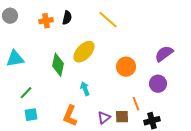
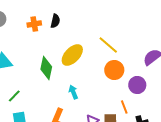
yellow line: (108, 20) -> (108, 45), moved
purple circle: (158, 84) -> (137, 85), moved

